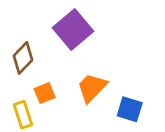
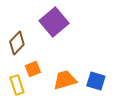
orange trapezoid: (92, 88) -> (65, 80), moved, turned 30

